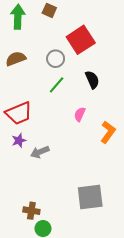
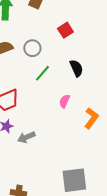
red square: (81, 40) -> (65, 30), size x0.6
gray circle: (56, 59) -> (32, 48), moved

